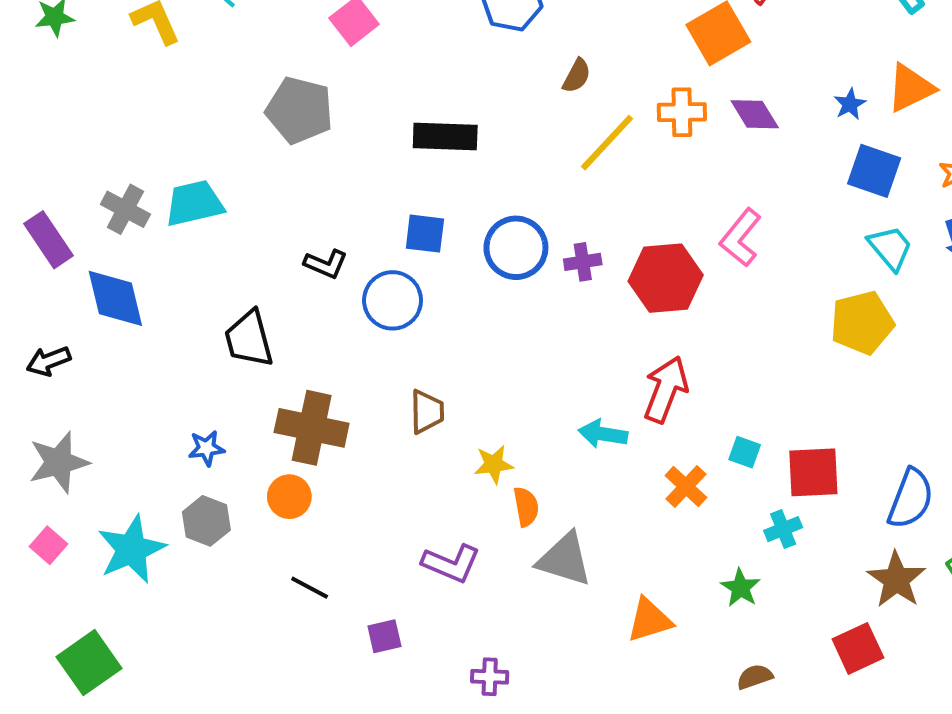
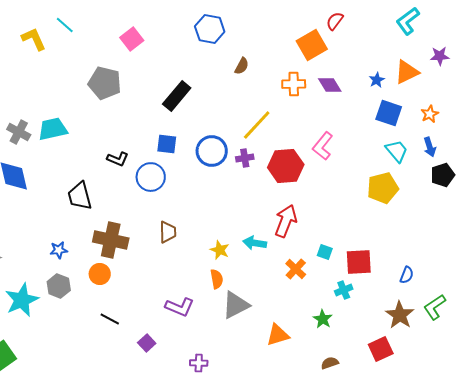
black rectangle: (445, 136) -> (177, 96), turned -52
yellow line: (607, 143) -> (257, 125), moved
yellow star: (494, 464) -> (220, 250), moved, turned 30
blue semicircle: (911, 499) -> (407, 275), size x0.6
gray triangle: (565, 559) -> (236, 305), turned -44
purple square: (384, 636) -> (147, 343), turned -30

